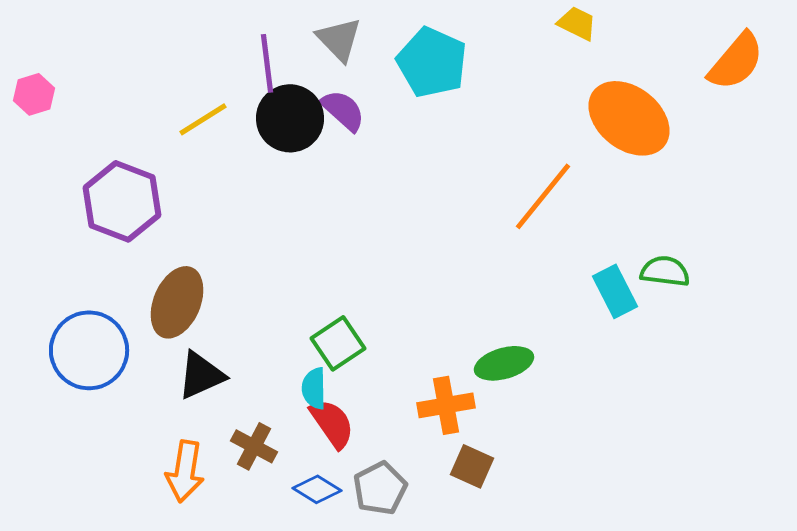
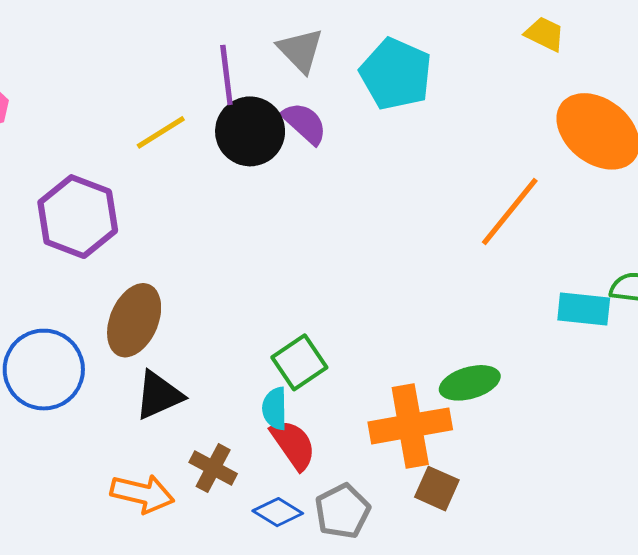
cyan rectangle: (615, 291) -> (584, 309), turned -57
orange cross: (446, 405) -> (410, 426), size x1.4
orange arrow: (185, 471) -> (142, 494), turned -86

